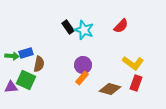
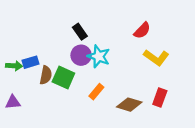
cyan star: (84, 30) -> (99, 56), moved
yellow L-shape: (133, 63) -> (156, 58), moved
purple circle: (83, 65) -> (81, 55), moved
green square: (26, 80) -> (63, 78), moved

